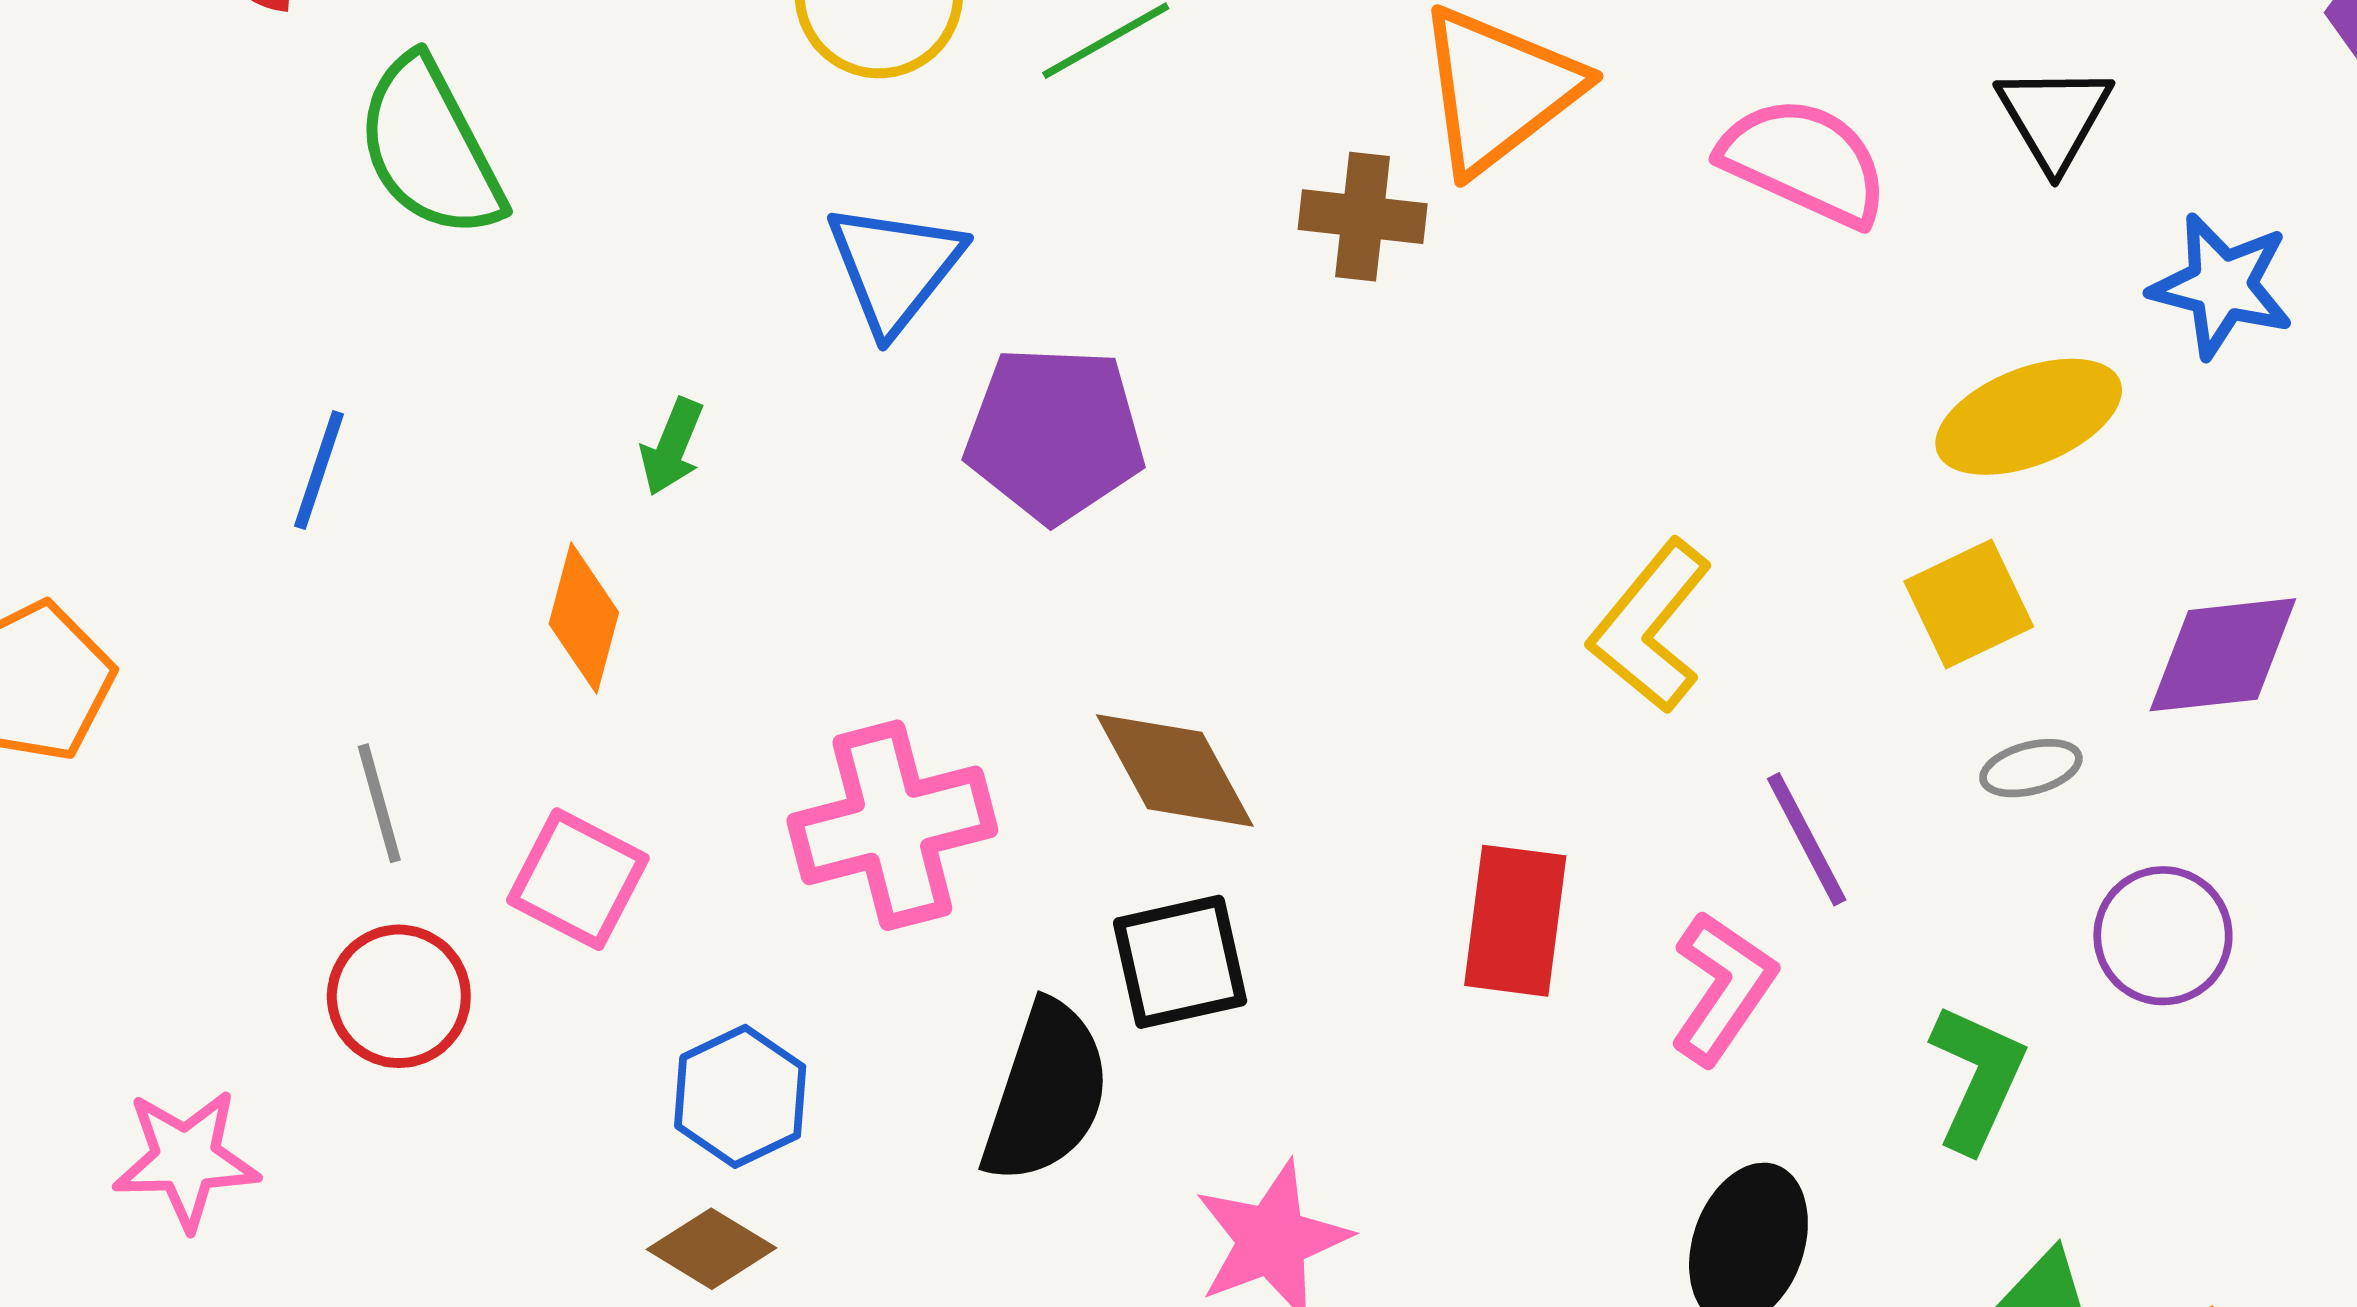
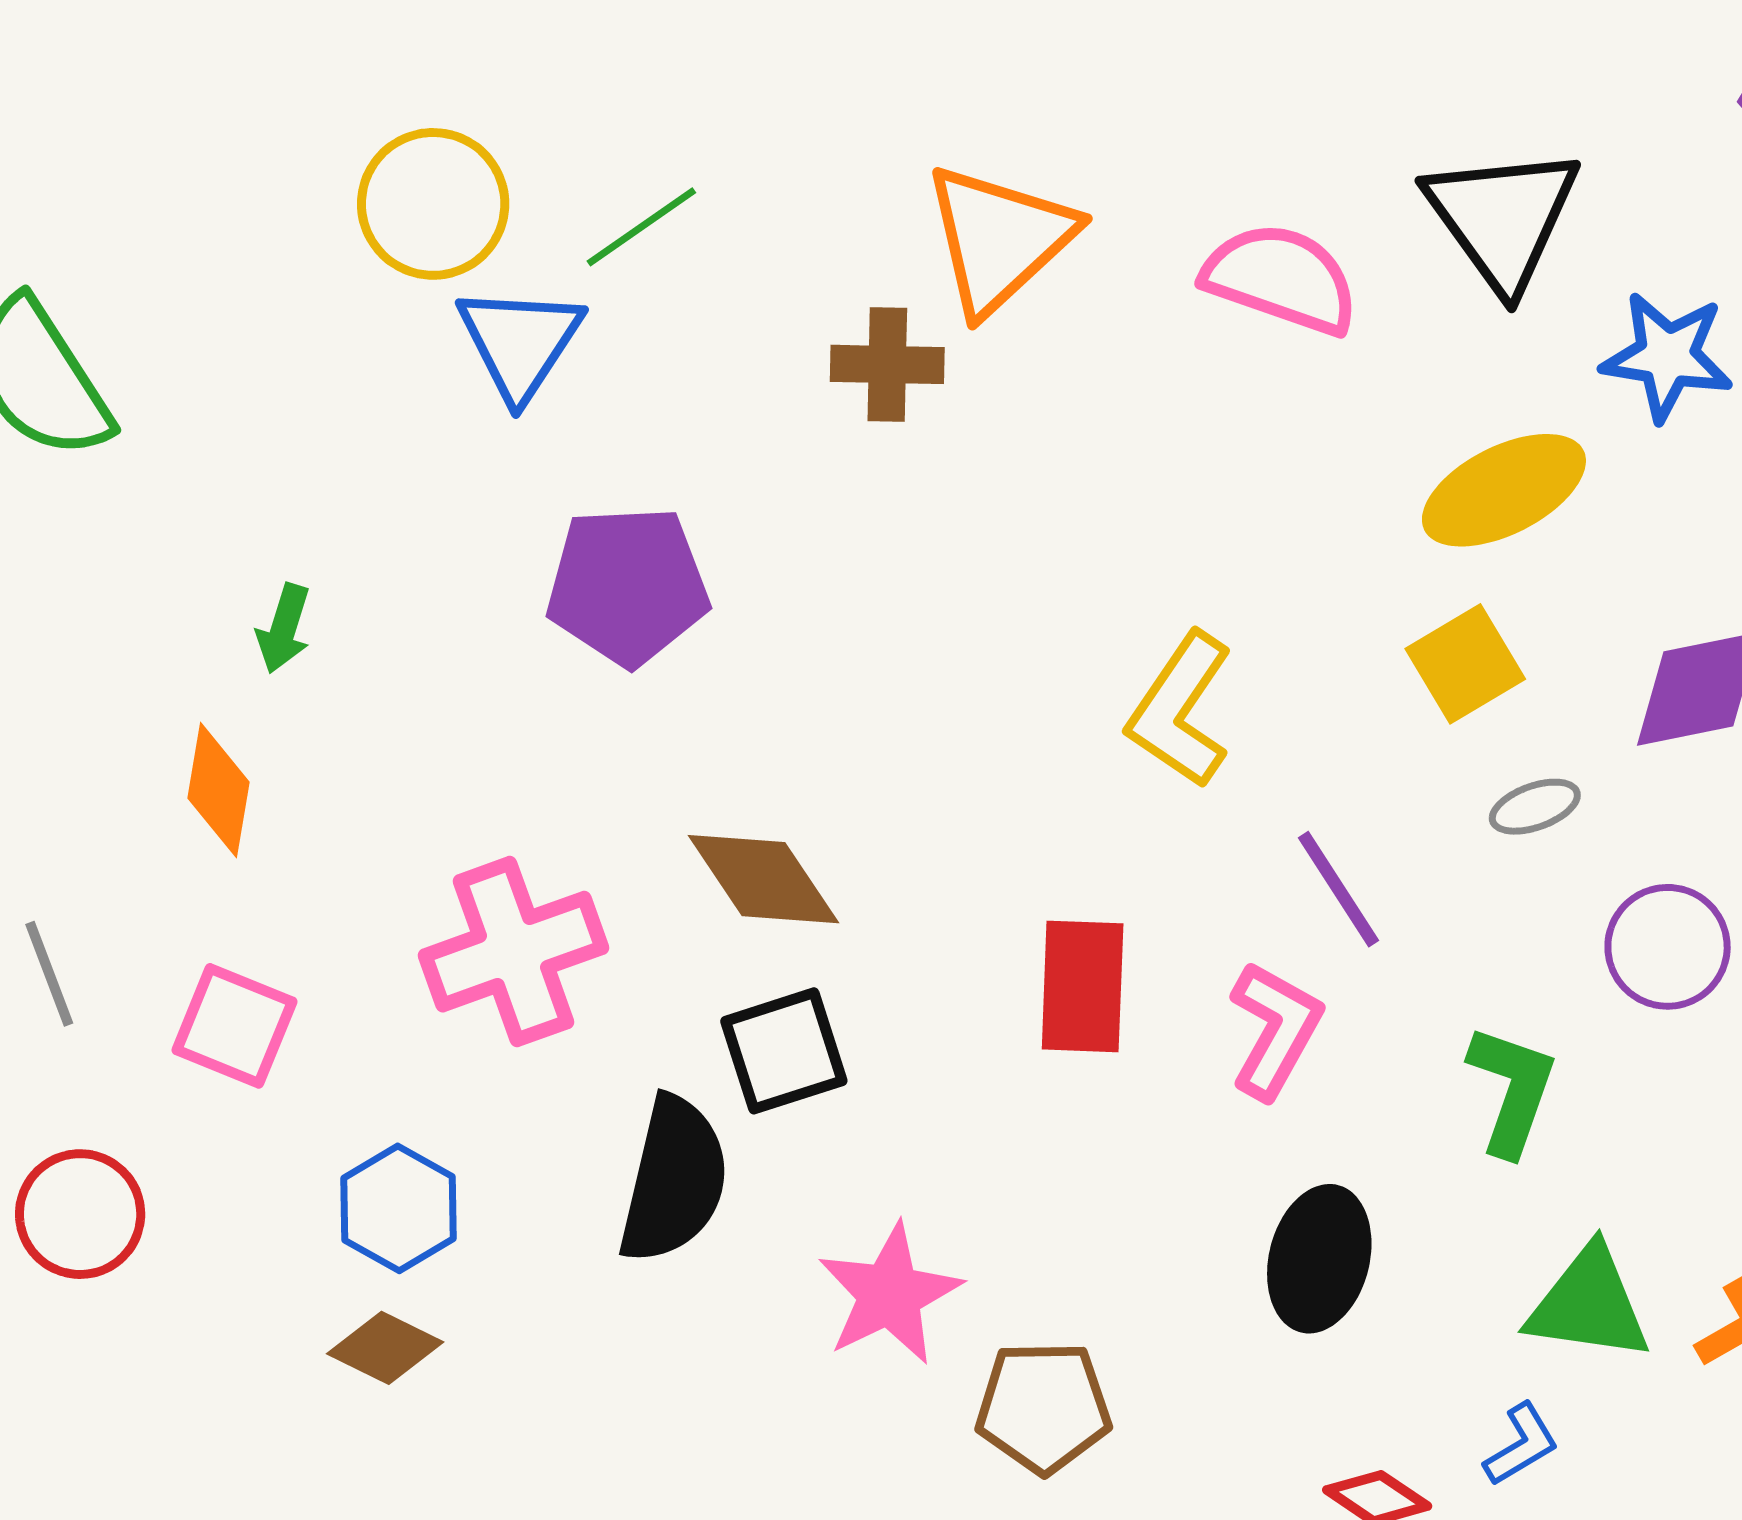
black triangle: (2054, 117) -> (1502, 218), size x1.5
blue triangle: (895, 267) -> (520, 342), moved
red circle: (399, 996) -> (80, 1214), moved

